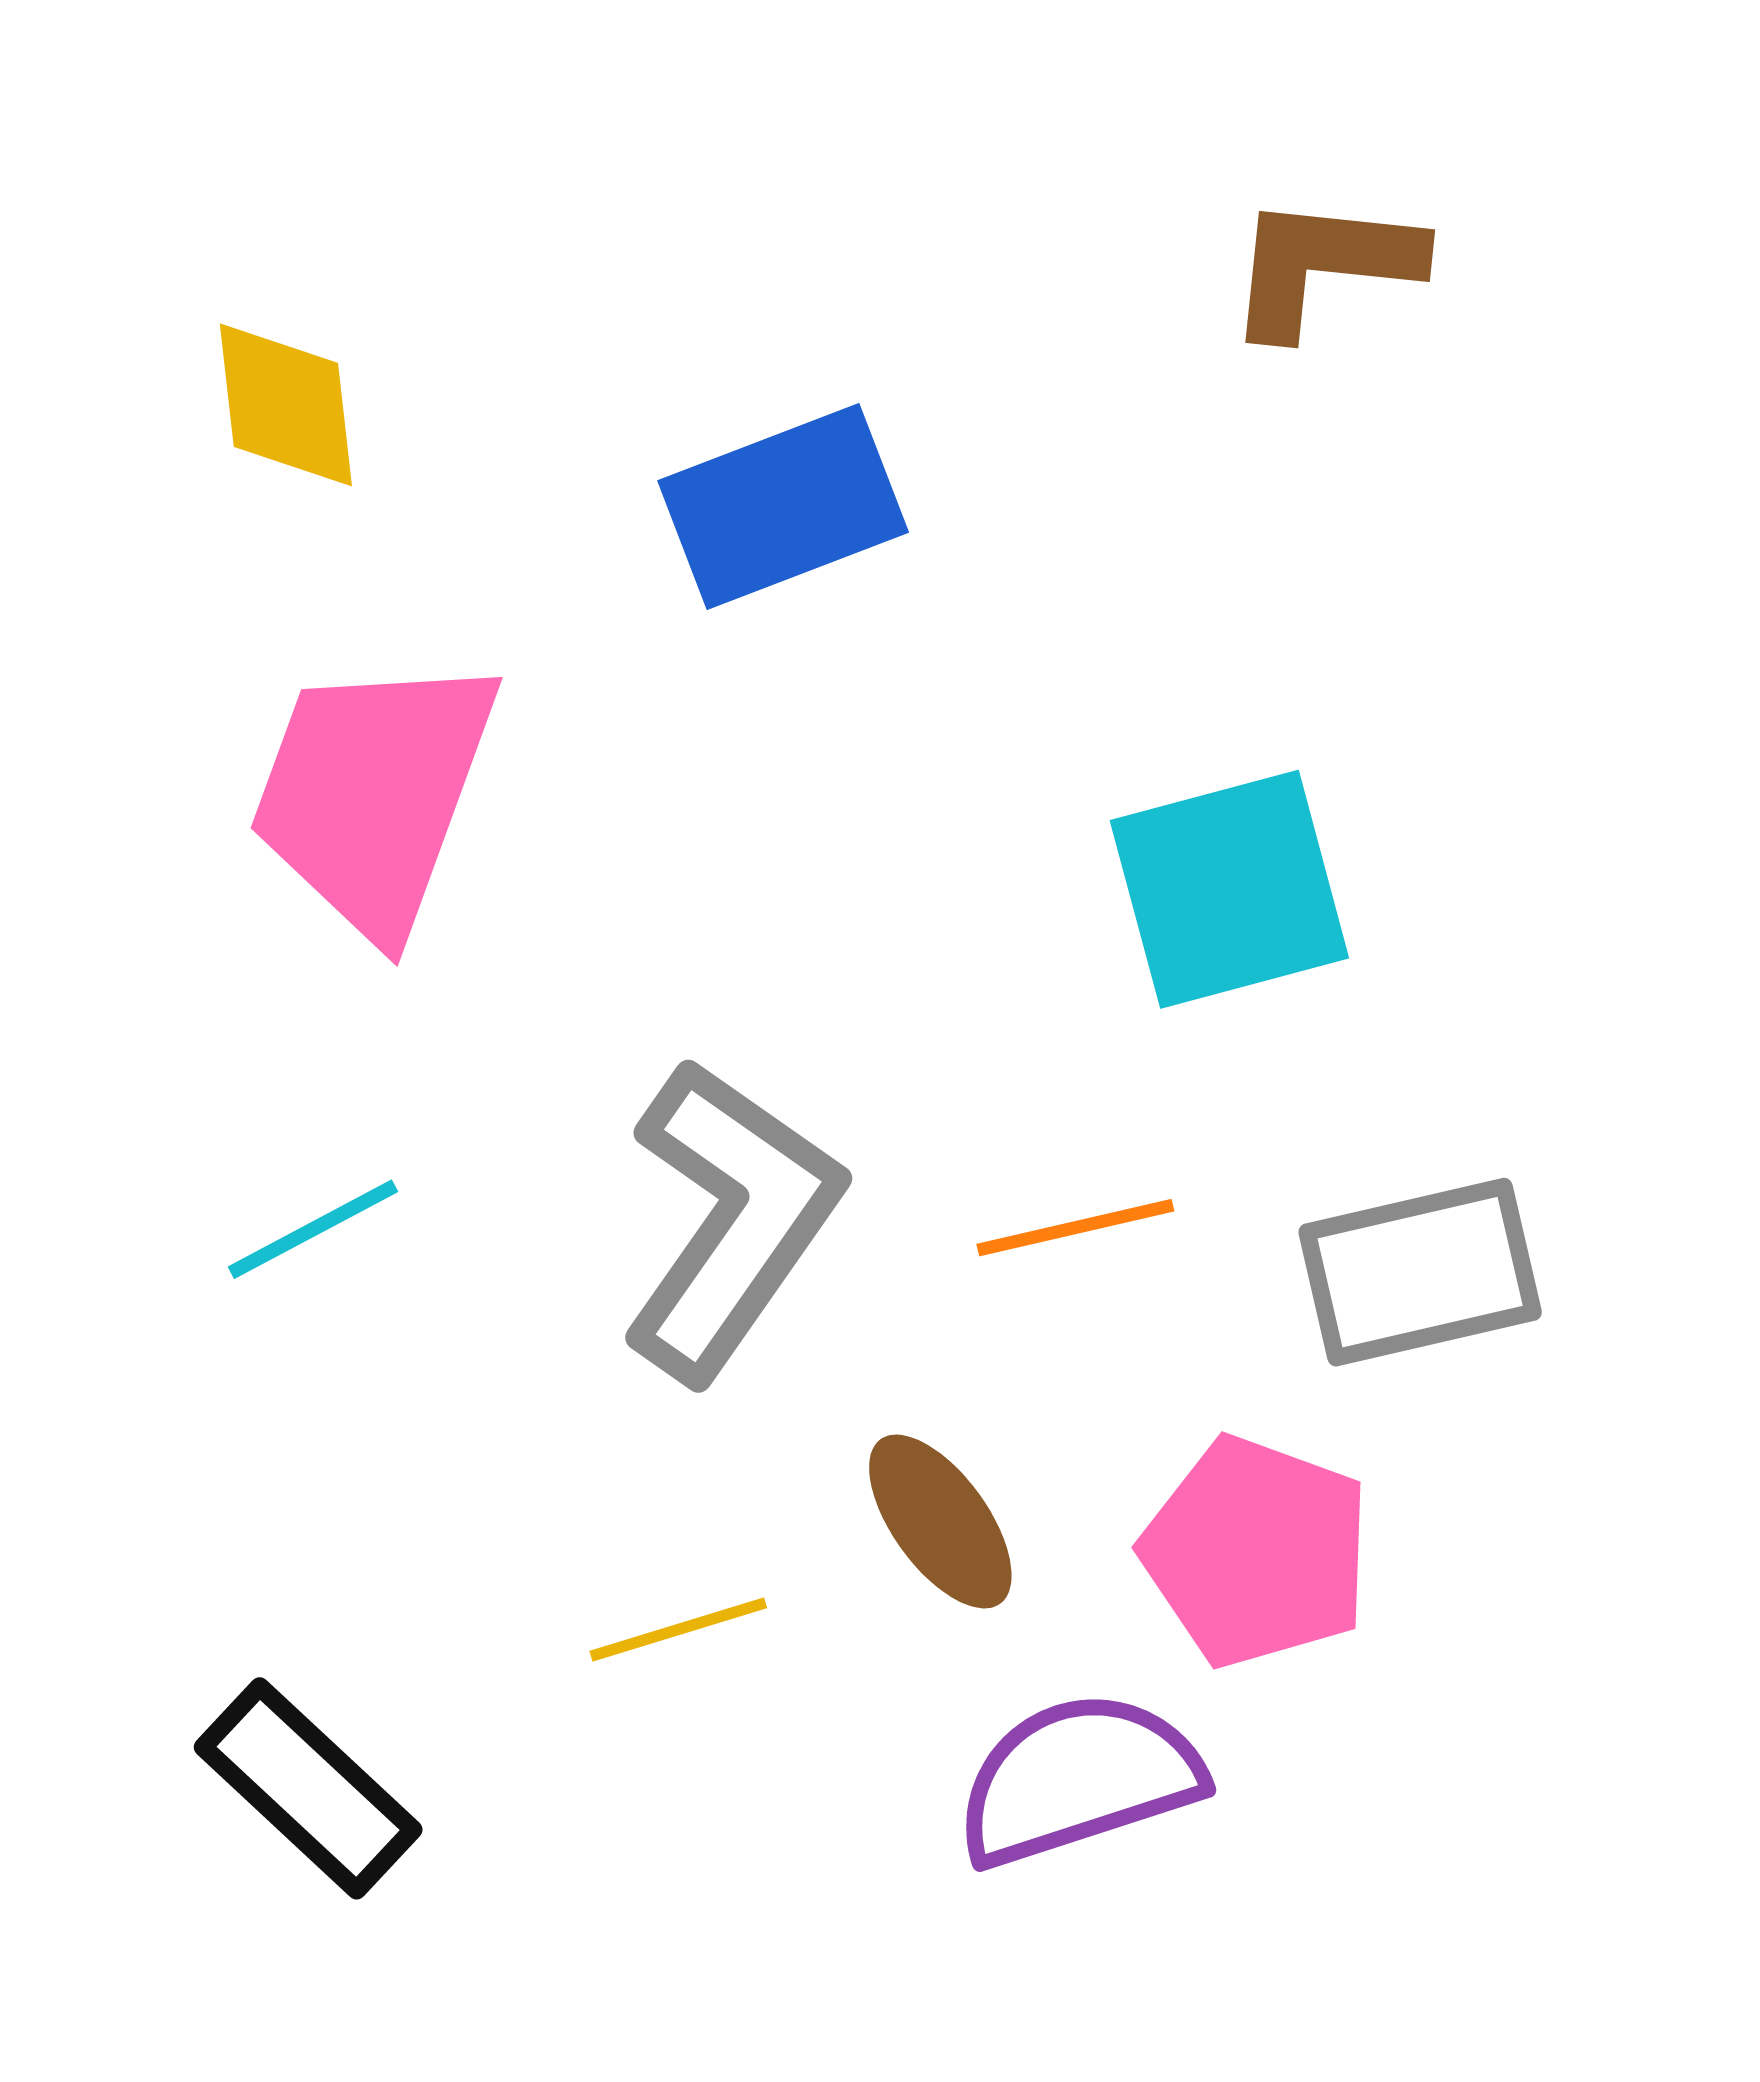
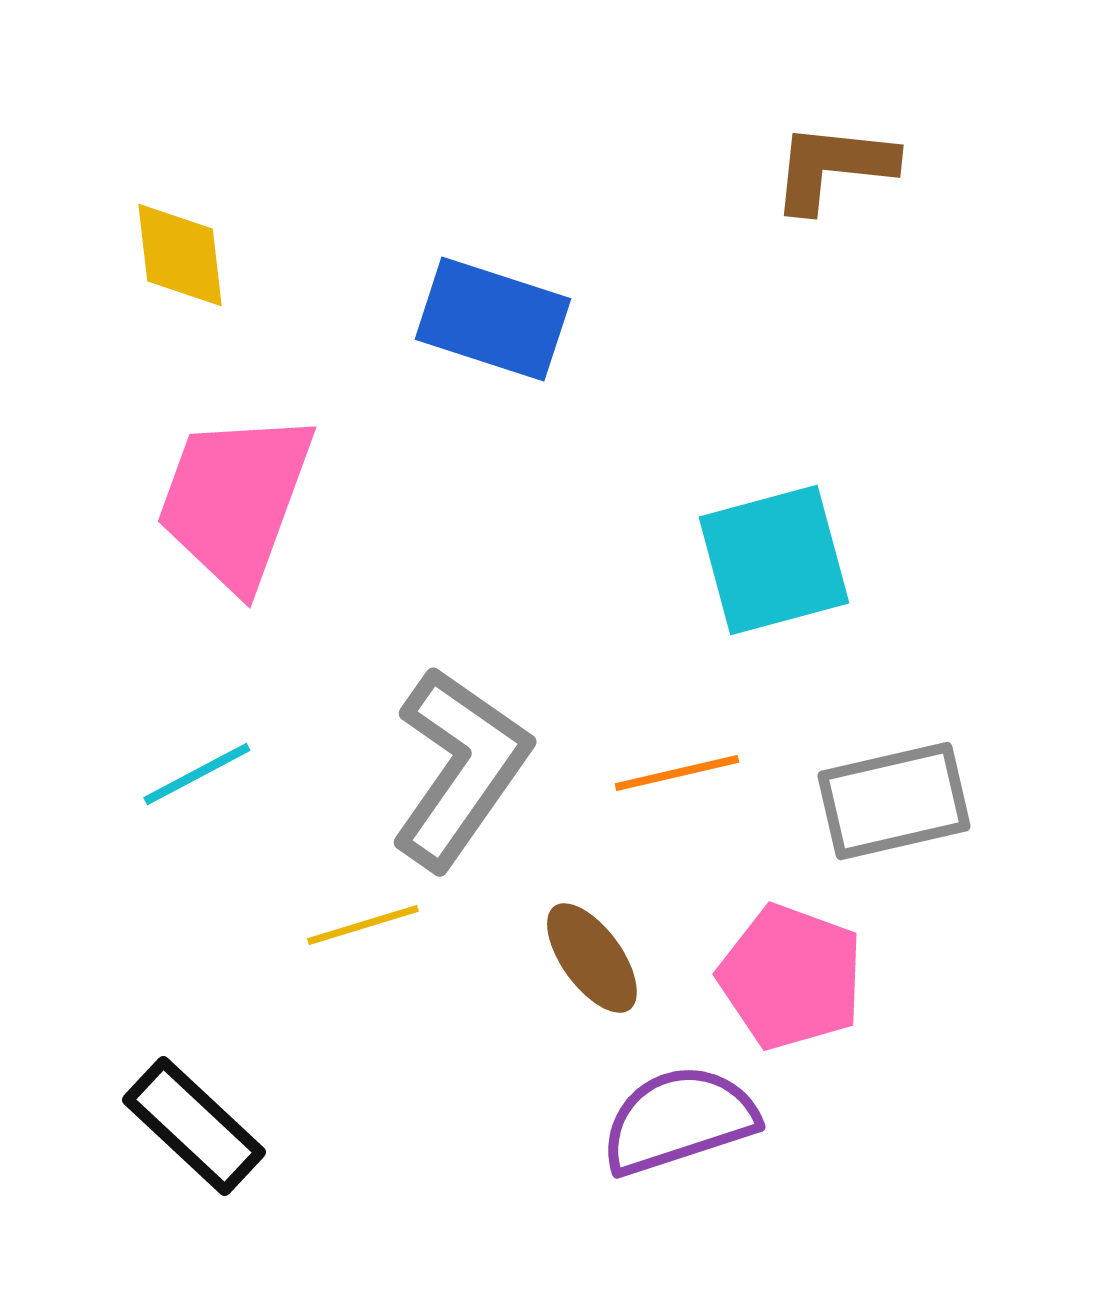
blue rectangle: (783, 507) -> (493, 319), turned 39
yellow line: (678, 1630) -> (363, 925), moved

